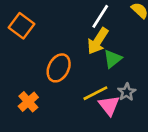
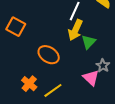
orange ellipse: (59, 68) -> (49, 55), turned -75
yellow line: (95, 93) -> (53, 90), moved

